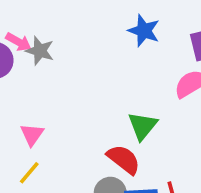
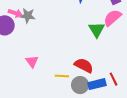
green triangle: (143, 126) -> (97, 30), moved
yellow line: (29, 173) -> (62, 76), moved, turned 64

